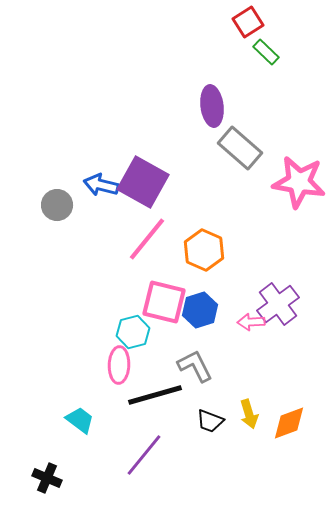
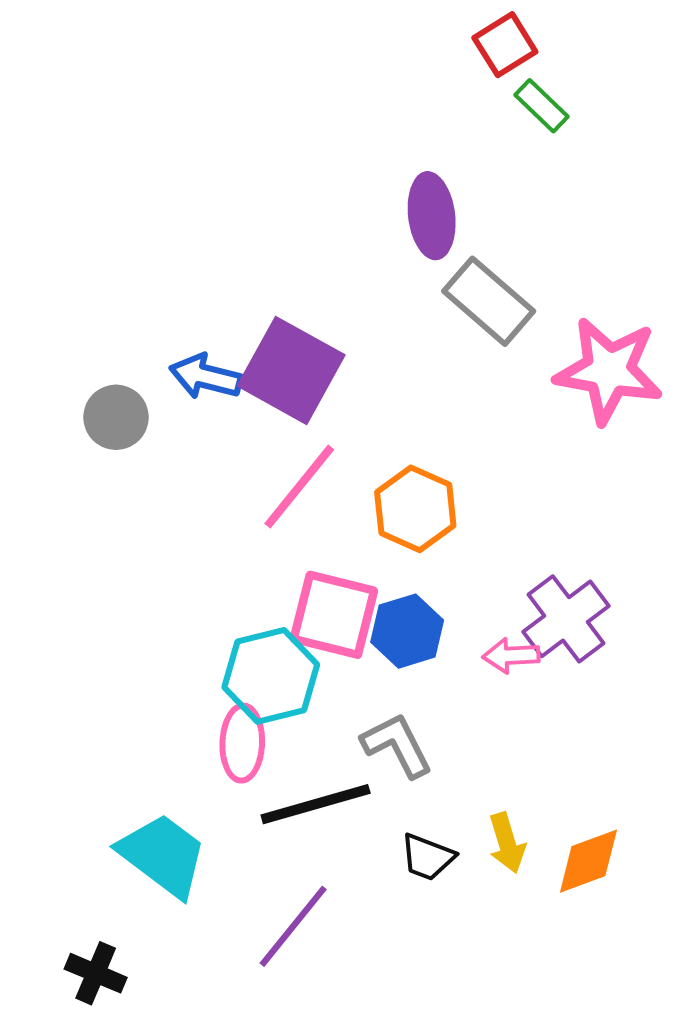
cyan hexagon: (133, 332) -> (271, 676), size x1.4
cyan trapezoid: (80, 420) -> (163, 855), size x1.6

